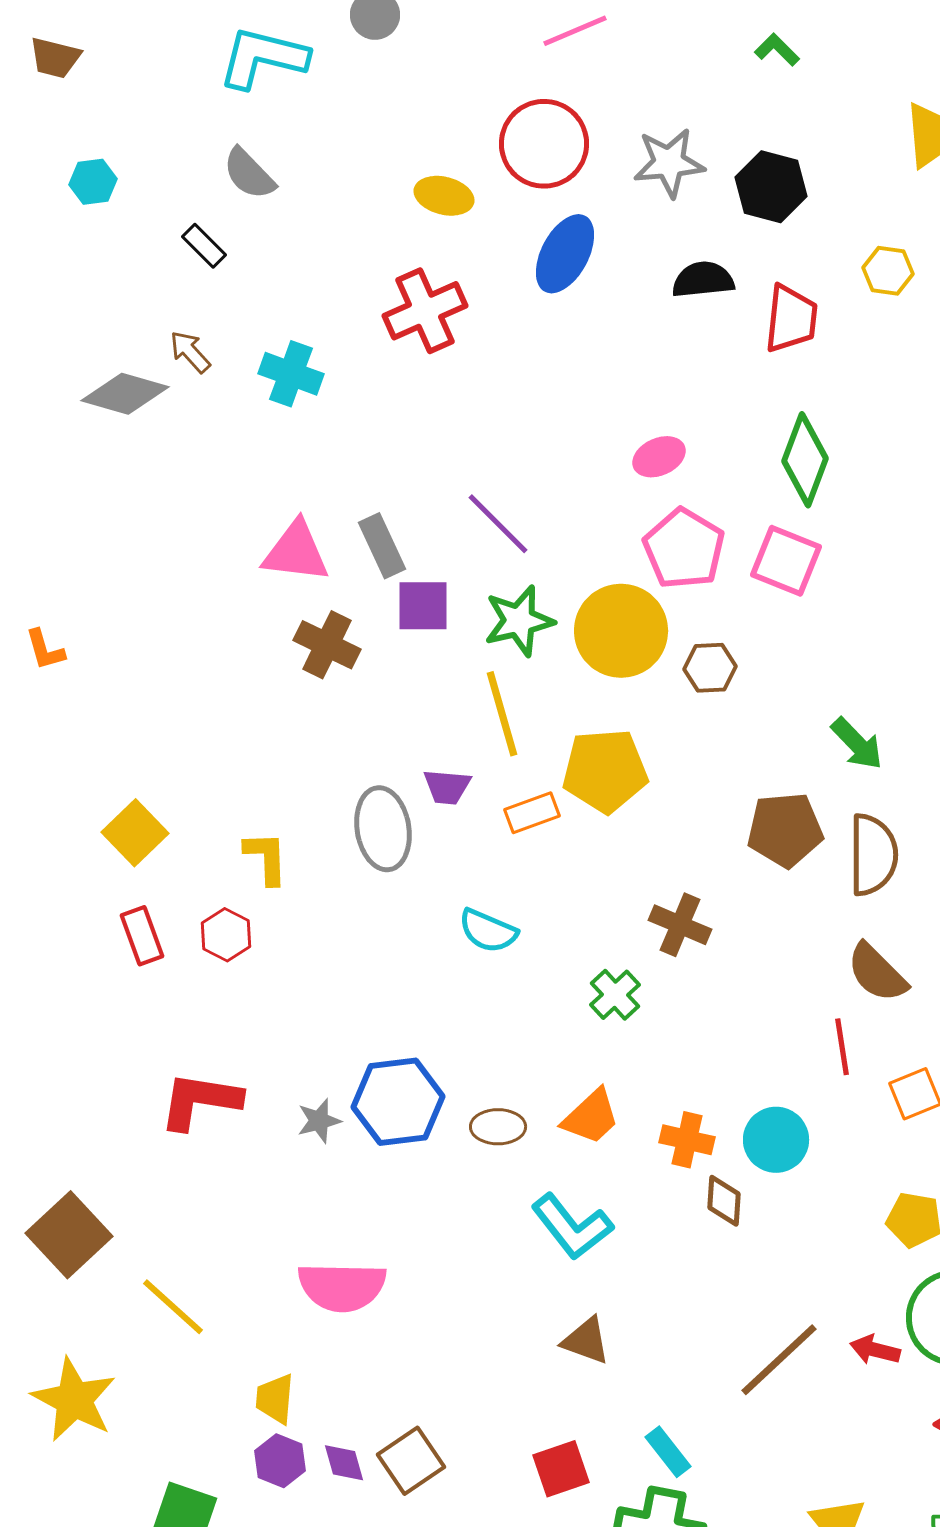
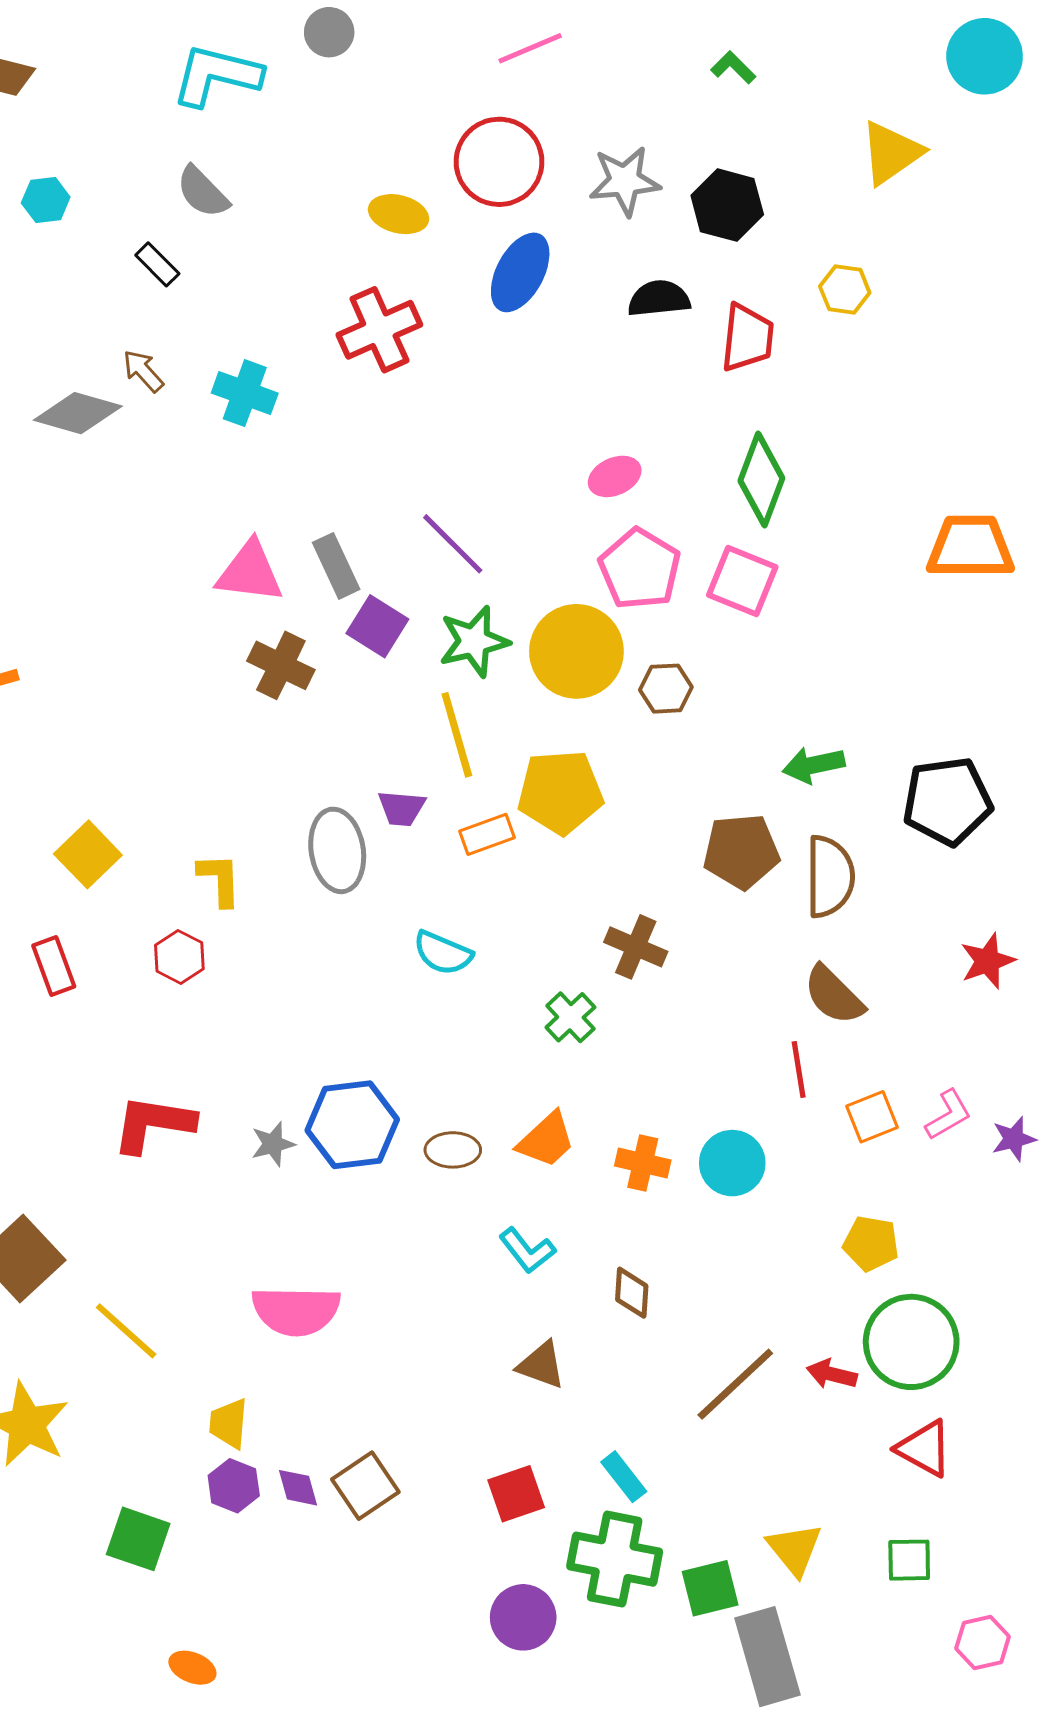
purple square: (423, 606) -> (377, 626), turned 32
green arrow: (857, 744) -> (814, 765), turned 122
red rectangle: (142, 936) -> (54, 966), moved
brown diamond: (724, 1201) -> (632, 1293), moved
cyan L-shape: (572, 1227) -> (527, 1250), size x0.7

